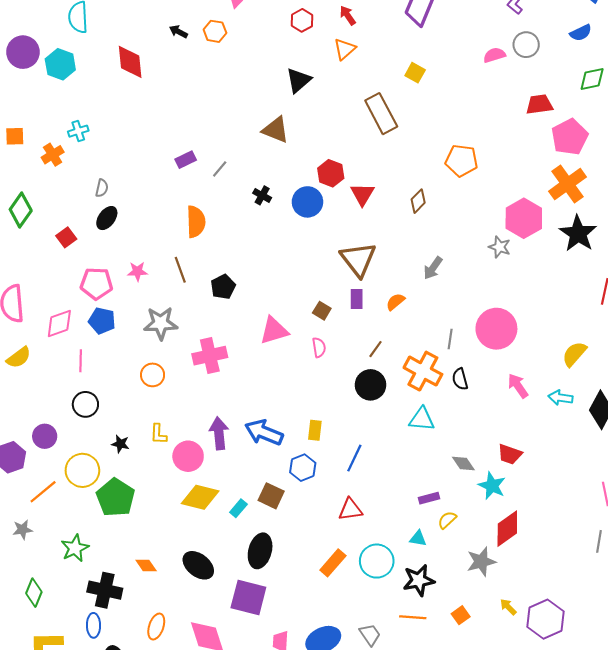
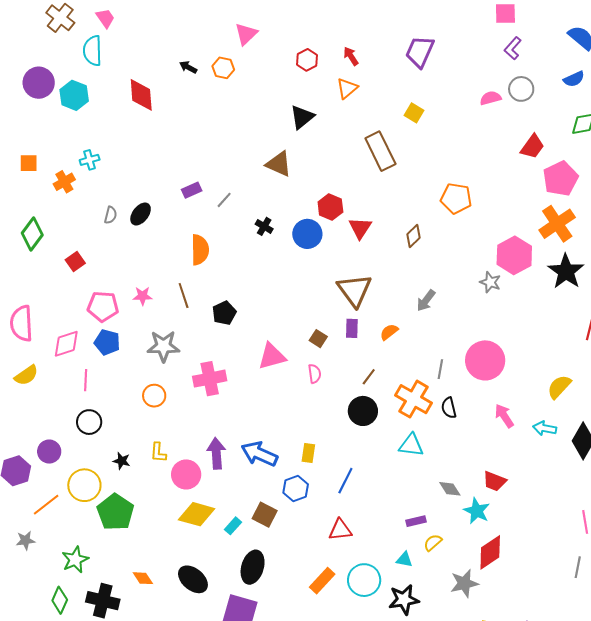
red trapezoid: (539, 104) -> (532, 147), turned 132
black ellipse: (107, 218) -> (141, 214), moved
green diamond: (34, 593) -> (60, 600), moved

